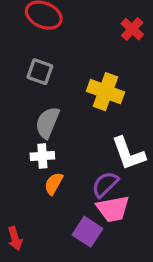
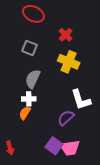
red cross: (132, 29) -> (66, 35), moved
orange semicircle: (54, 184) -> (25, 113), moved
pink trapezoid: (113, 209) -> (70, 148), moved

